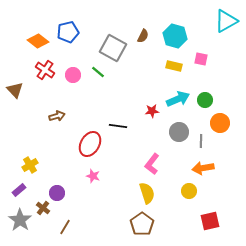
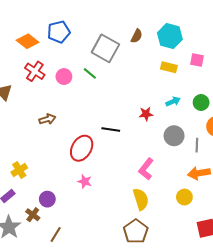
cyan arrow: (178, 99) -> (173, 101), size x0.6

